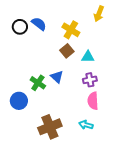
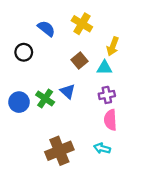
yellow arrow: (99, 14) -> (113, 46), moved
black circle: (20, 27) -> (24, 52), moved
yellow cross: (71, 30) -> (82, 24), moved
blue circle: (19, 101) -> (19, 102), moved

